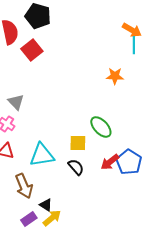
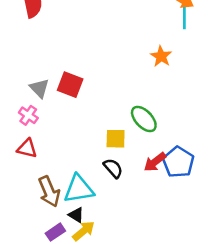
red square: (32, 50) -> (70, 85), moved, turned -30
orange star: (115, 76) -> (161, 56), turned 30
cyan triangle: (42, 155) -> (79, 189), moved

